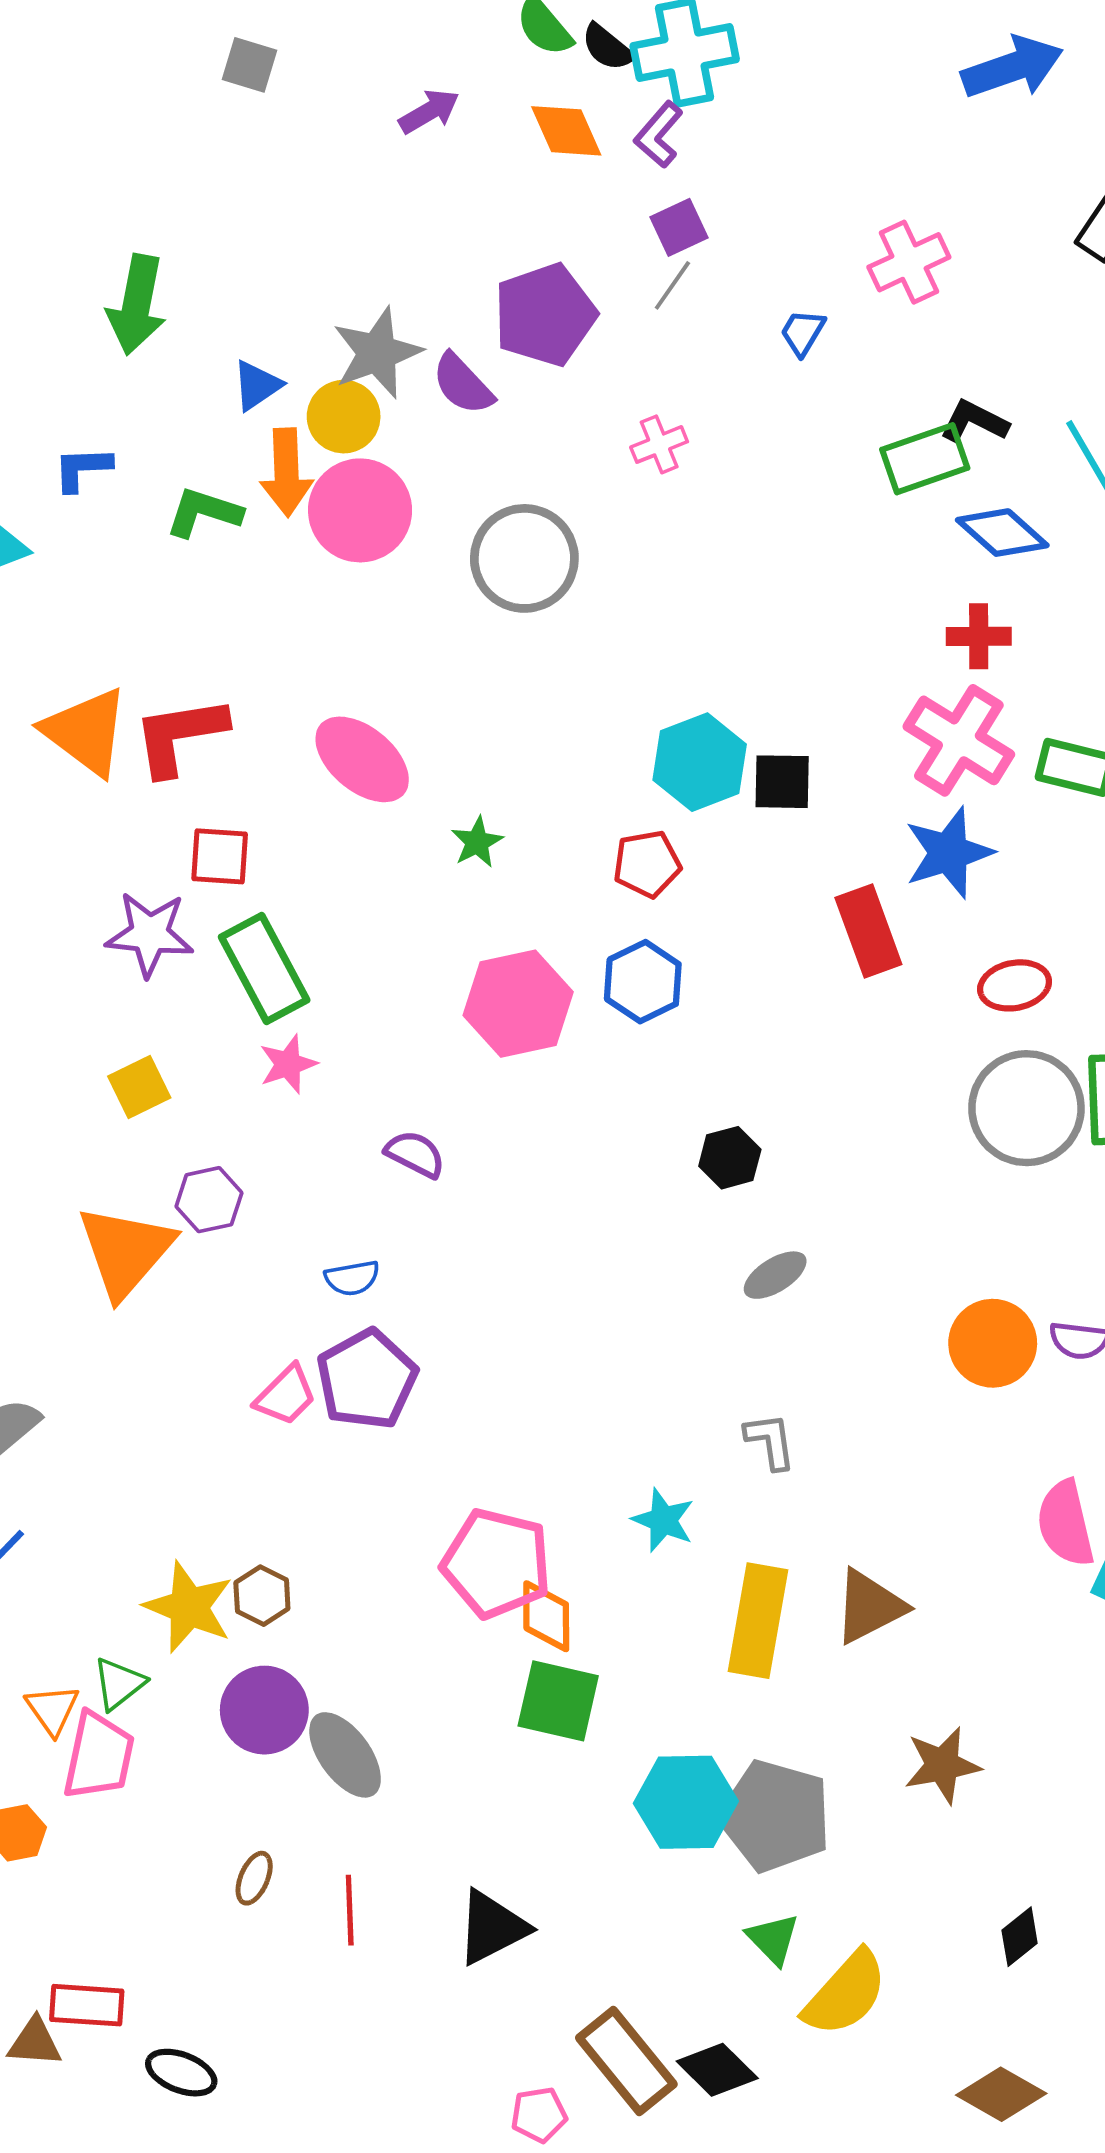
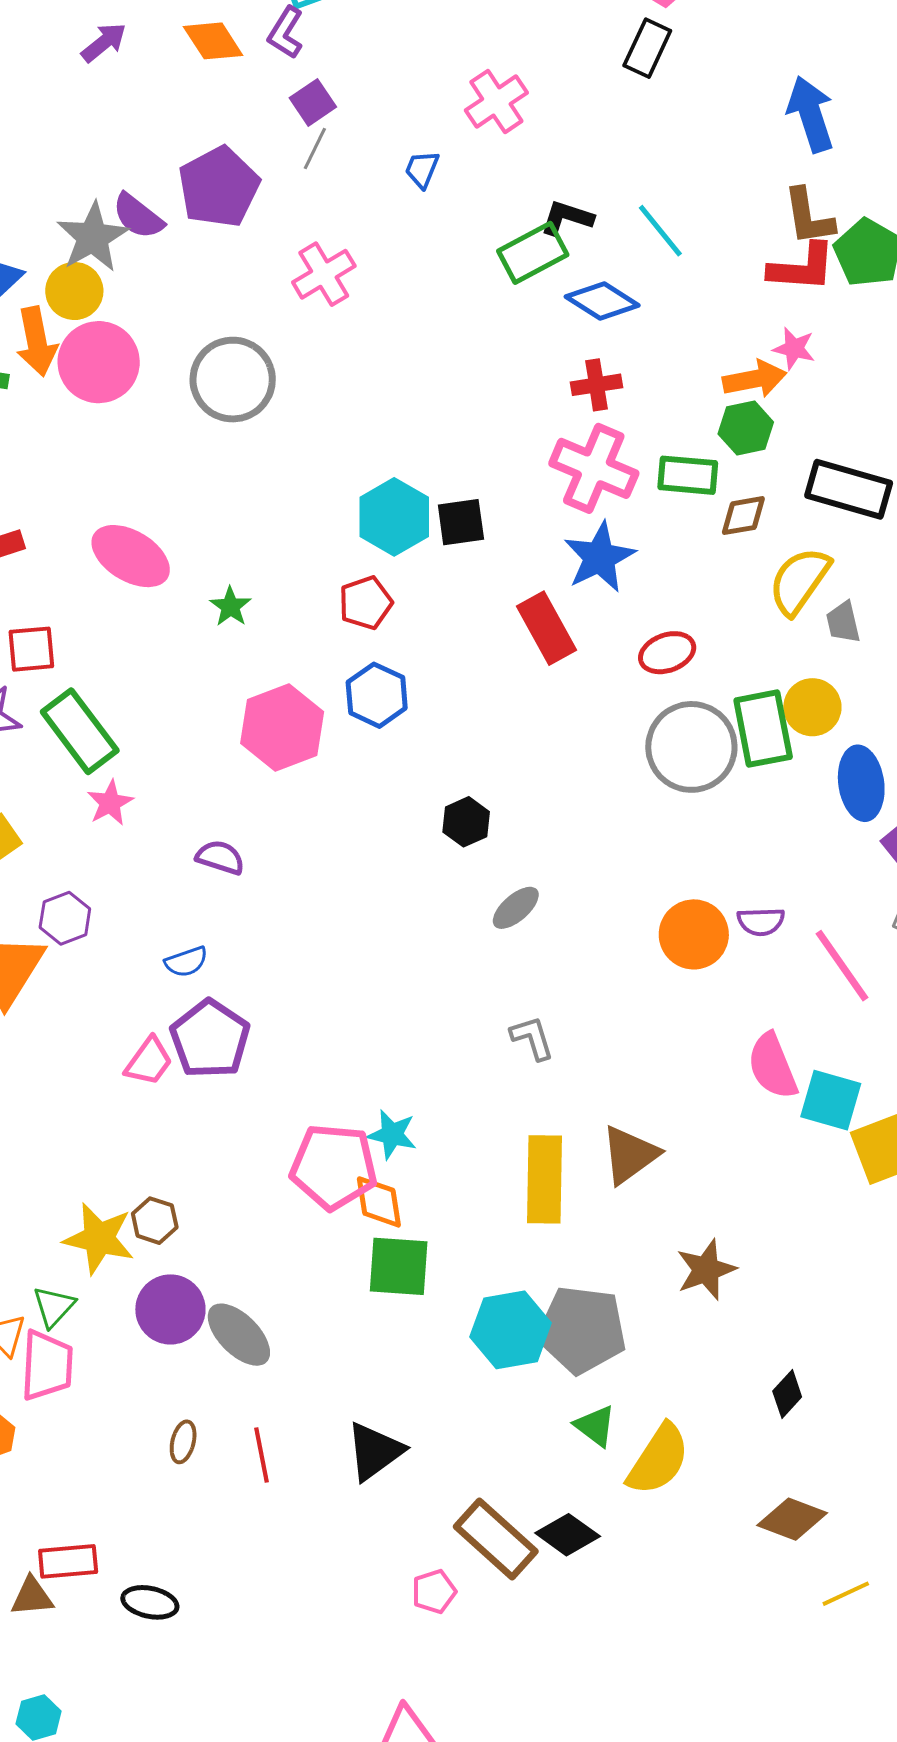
purple semicircle: (463, 384) -> (138, 216), moved
pink cross: (659, 444) -> (324, 274), size x1.4
cyan star: (663, 1520) -> (392, 1134), moved

